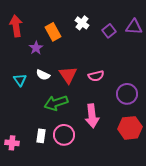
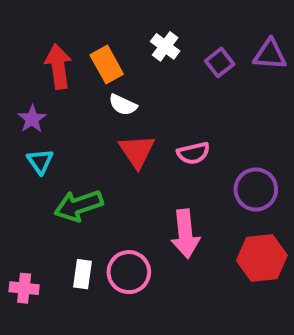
red arrow: (16, 26) -> (58, 67), moved
purple star: (36, 48) -> (32, 119), moved
white semicircle: (43, 75) -> (123, 105), moved
green arrow: (56, 103) -> (78, 206), moved

